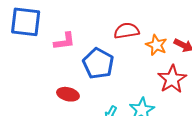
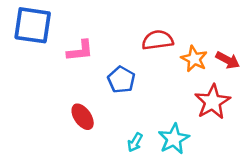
blue pentagon: (98, 63) -> (121, 80), size x0.7
red ellipse: (68, 94) -> (83, 117), turned 40

